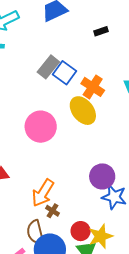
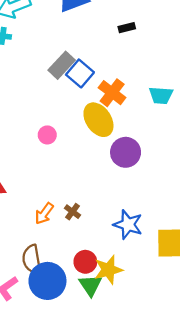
pink circle: (41, 127) -> (47, 135), size x0.5
purple circle: (102, 176) -> (126, 152), moved
orange arrow: (43, 193) -> (44, 213), size x0.7
brown cross: (52, 211) -> (73, 212), moved

